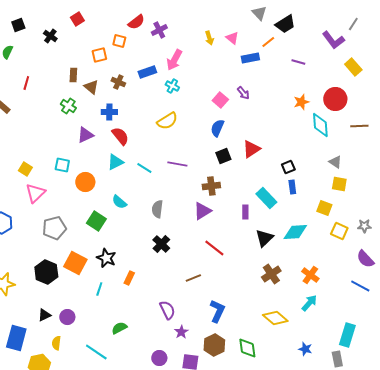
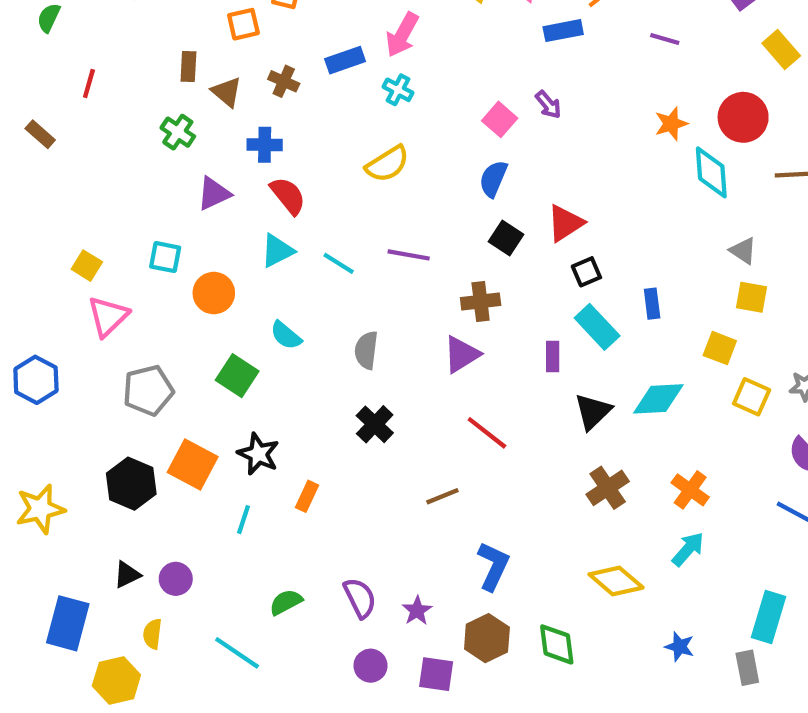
black square: (223, 156) -> (506, 238), turned -35
black square: (288, 167) -> (586, 272), moved
purple semicircle: (167, 310) -> (360, 598), moved

